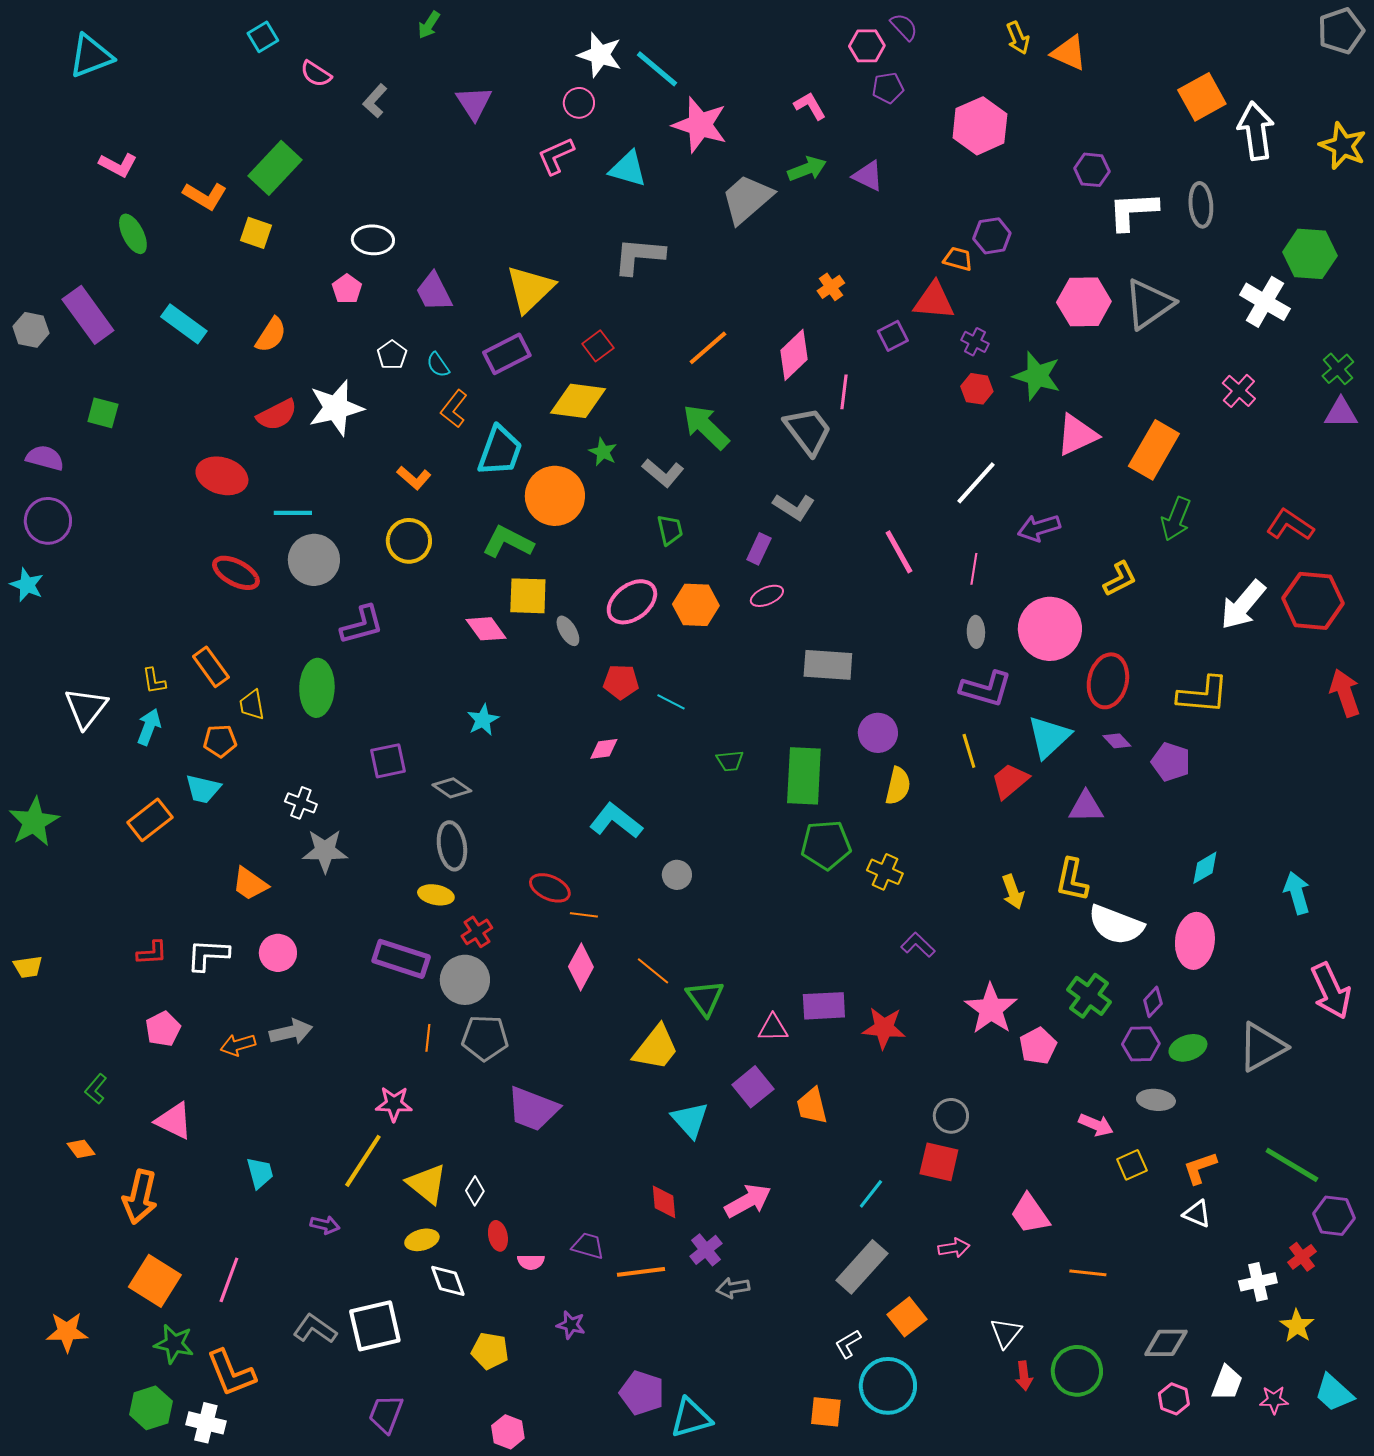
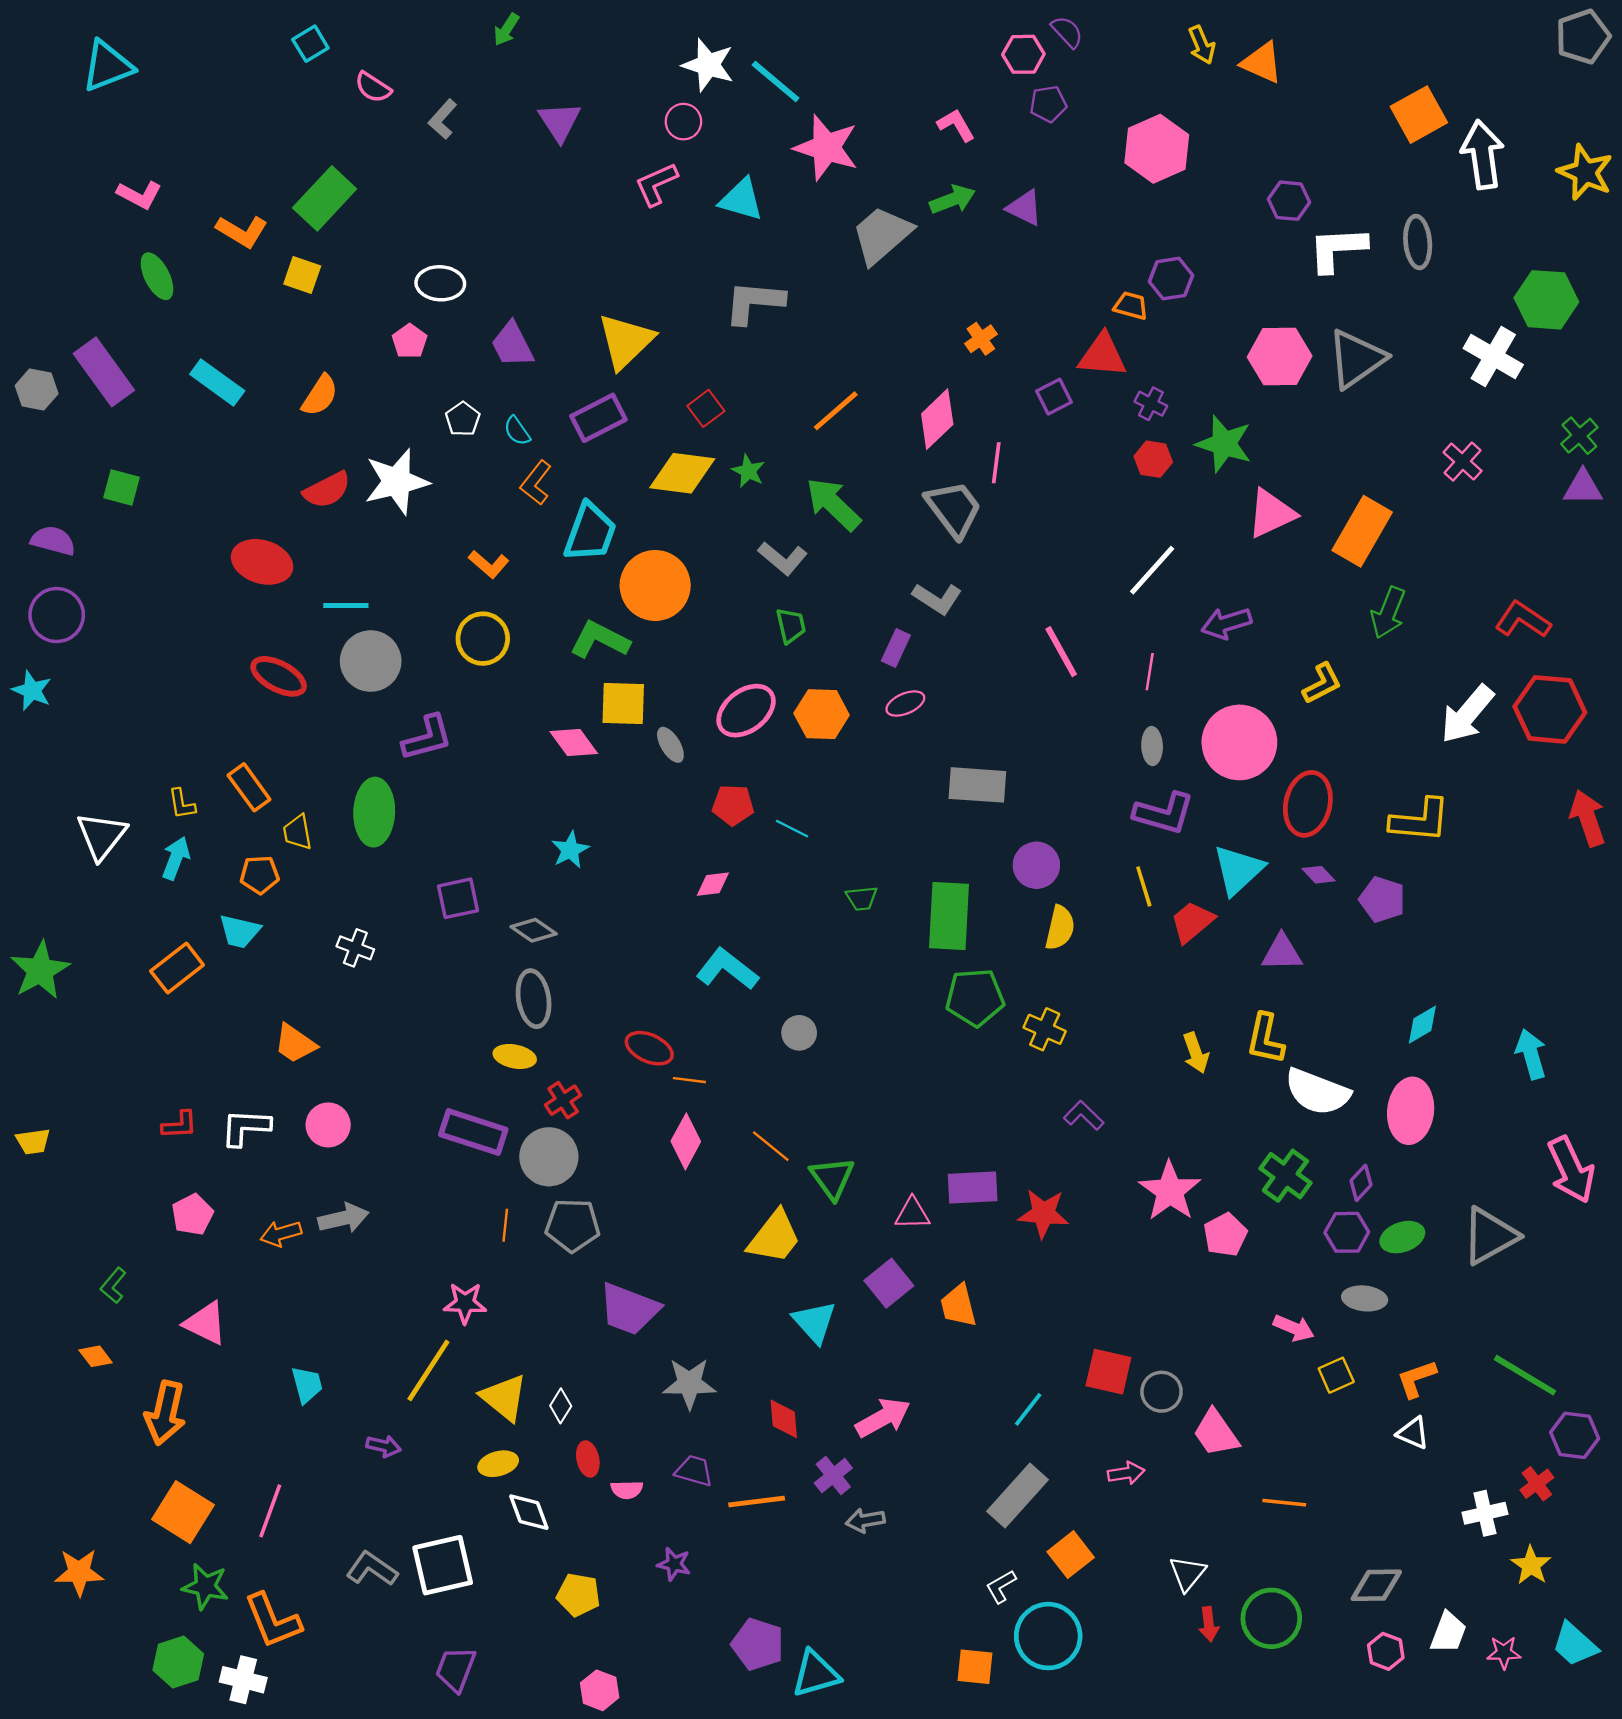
green star: (603, 452) -> (748, 471), moved
gray star: (325, 851) -> (689, 1383), moved
gray circle: (951, 1116) -> (1162, 1392), moved

